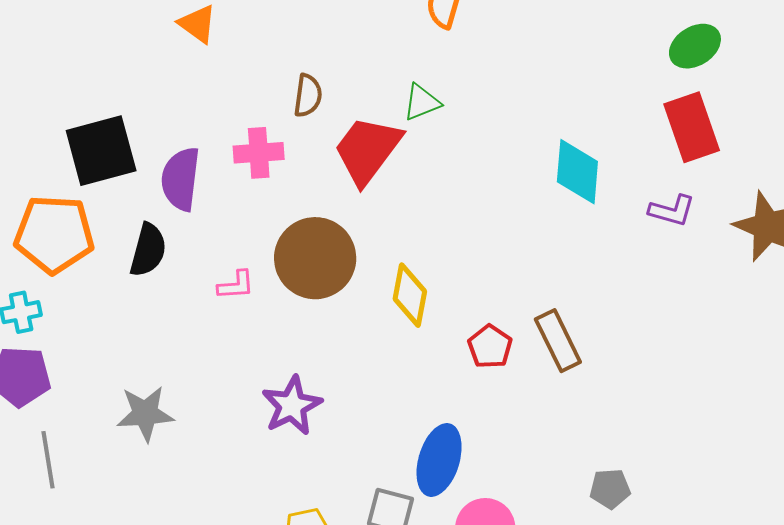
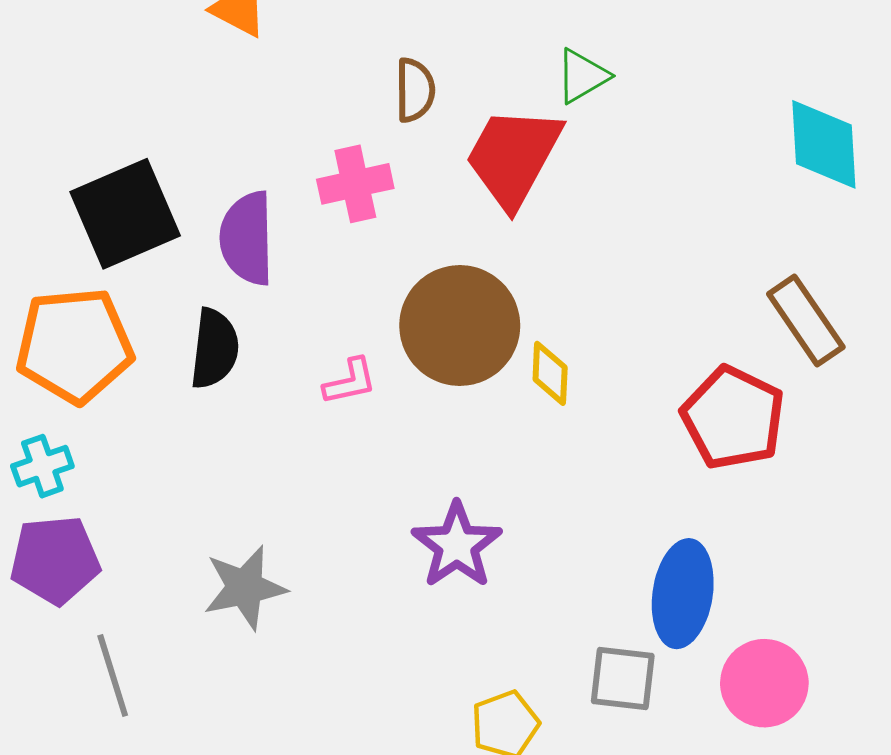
yellow diamond: (410, 295) -> (550, 373), moved, size x0.7
brown rectangle: (558, 341) -> (806, 320), moved
red pentagon: (490, 347) -> (733, 418), size x1.6

